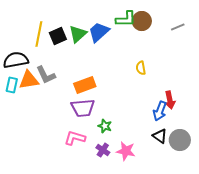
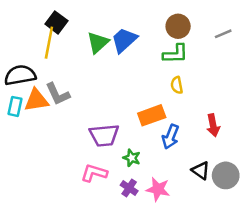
green L-shape: (126, 19) -> (176, 54), moved
black square: (58, 36) -> (56, 22), moved, turned -30
orange rectangle: (85, 85) -> (152, 115), moved
blue arrow: (160, 111) -> (171, 137), moved

